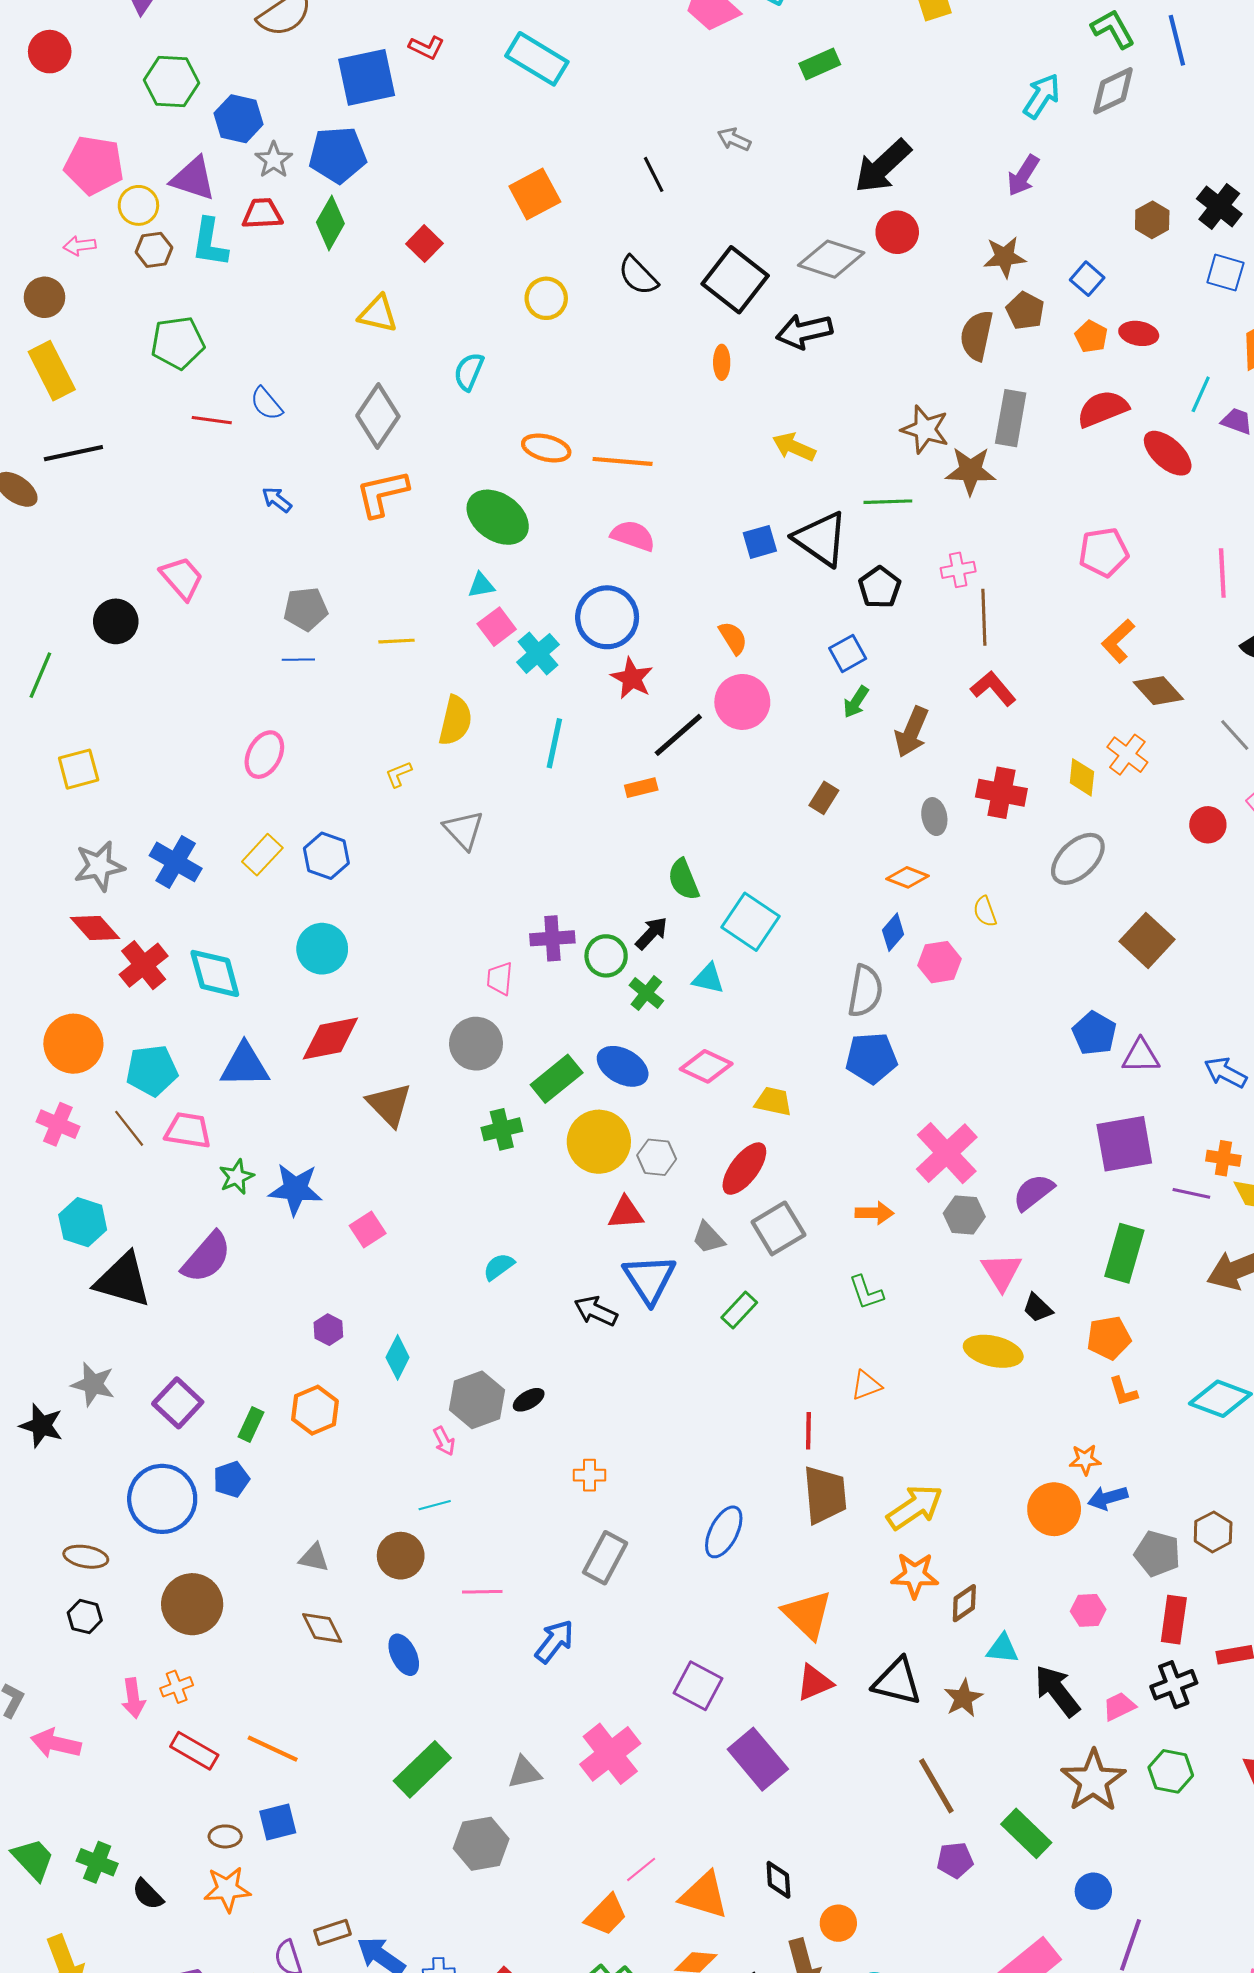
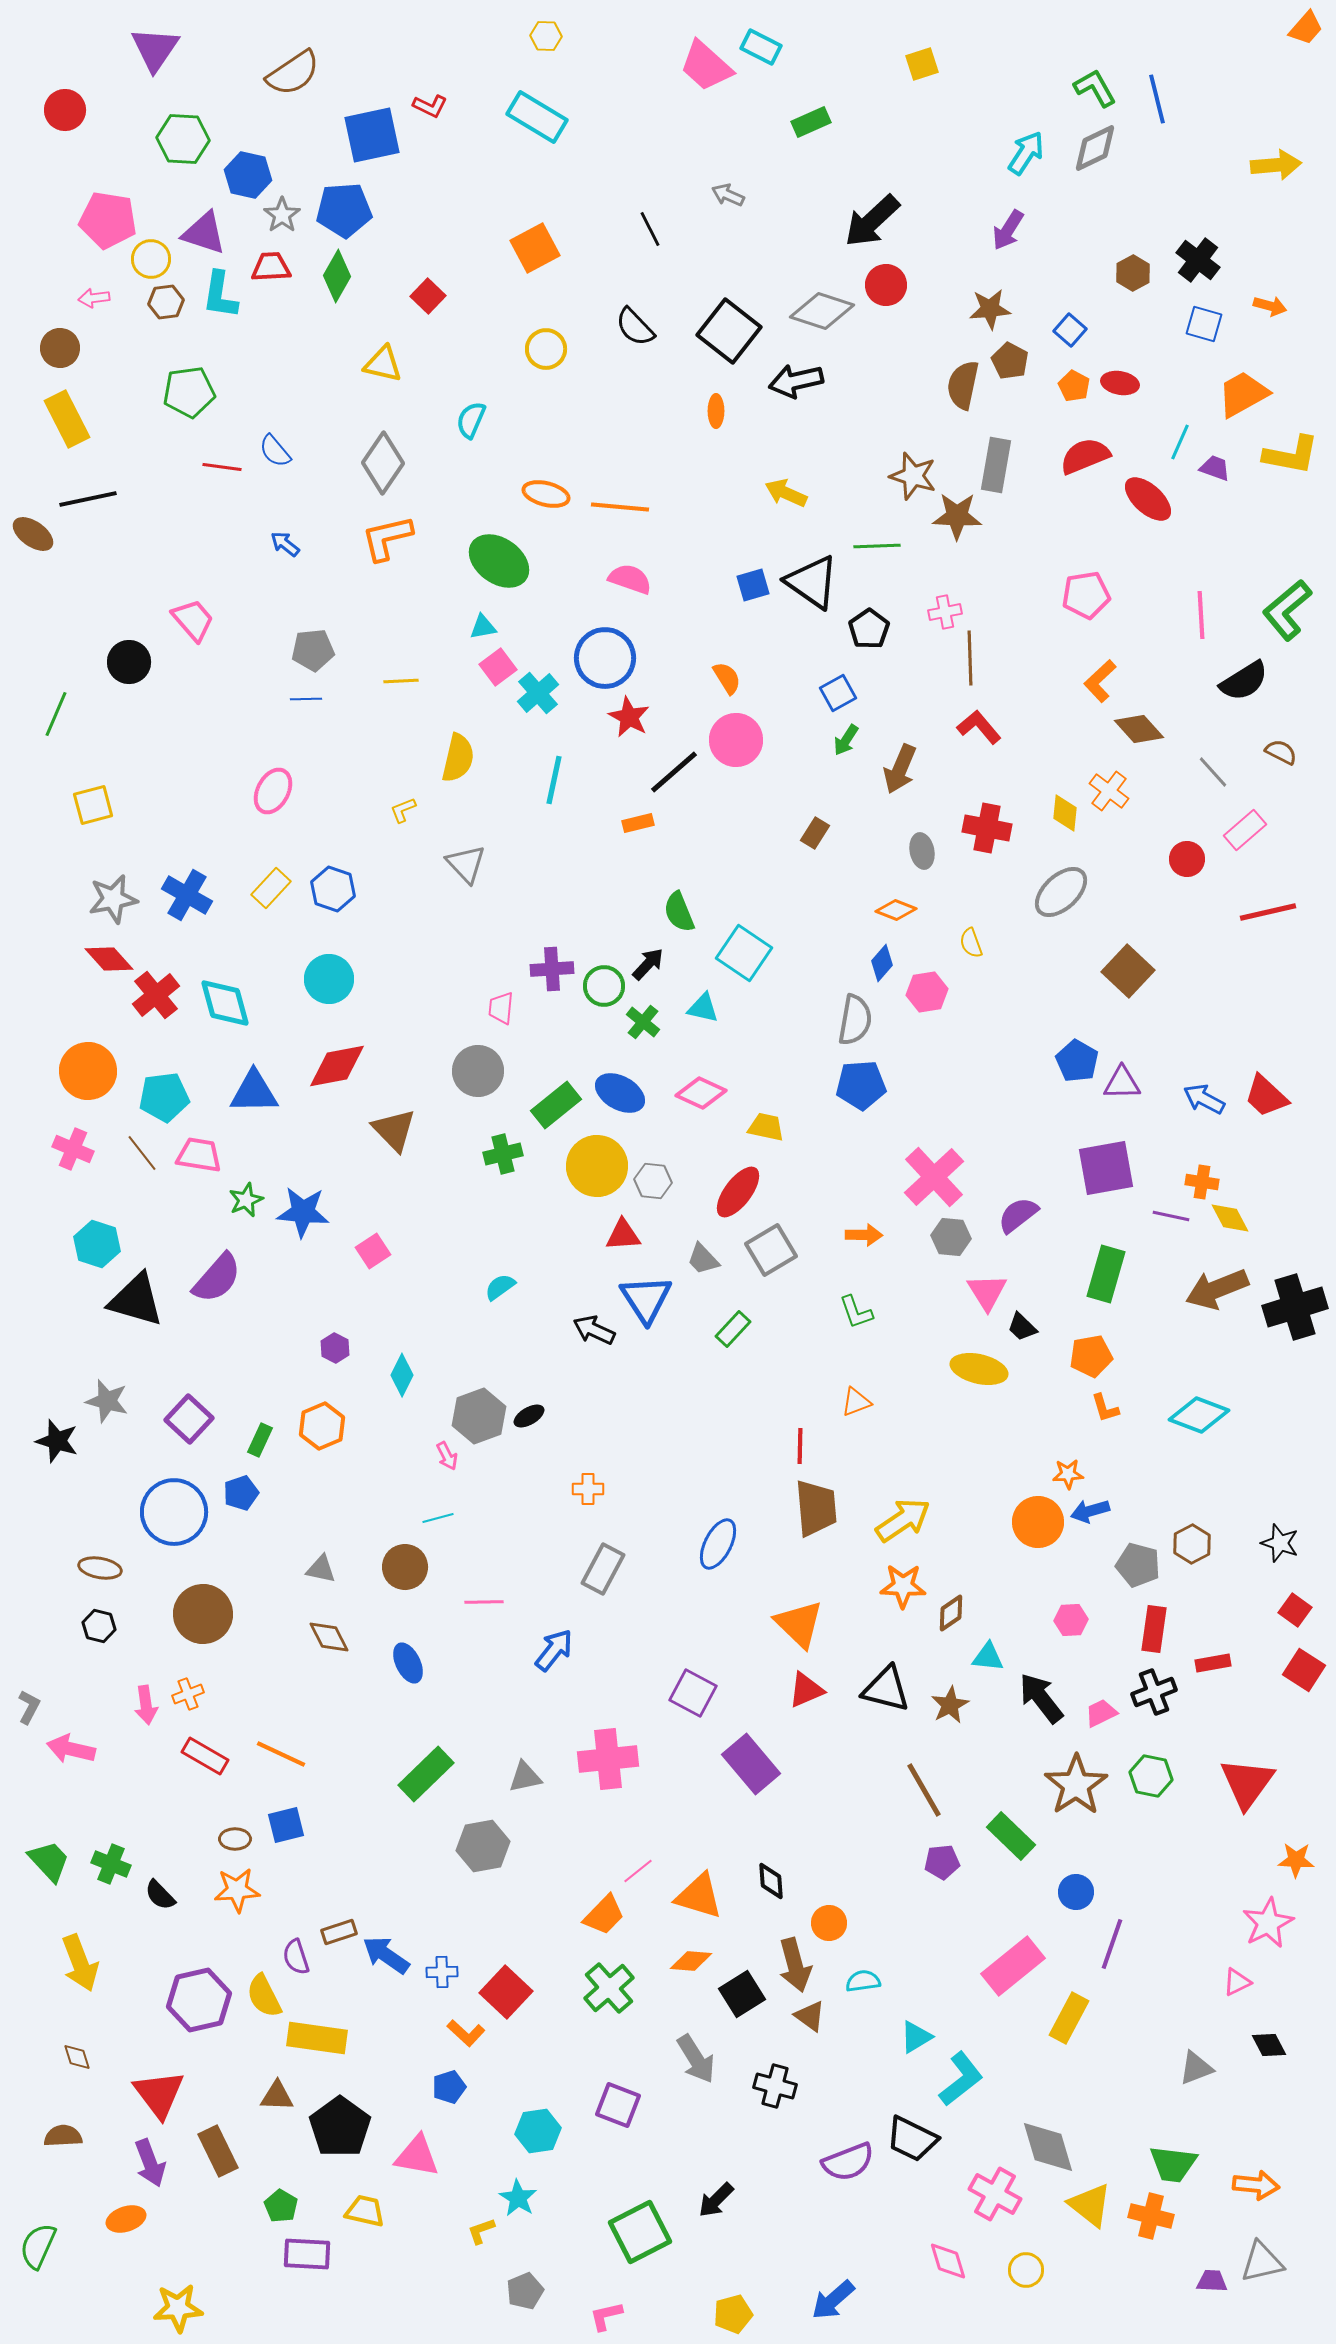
pink cross: (610, 1754) -> (608, 1759), turned 32

